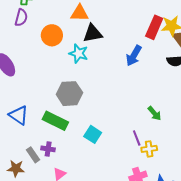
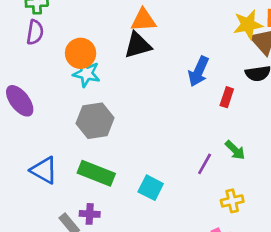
orange triangle: (79, 13) -> (143, 20), moved
red rectangle: (154, 27) -> (227, 97), moved, size x0.6
cyan star: (79, 53) -> (86, 73), moved
gray hexagon: (69, 94) -> (95, 121), moved
purple line: (137, 138) -> (205, 164), moved, turned 56

